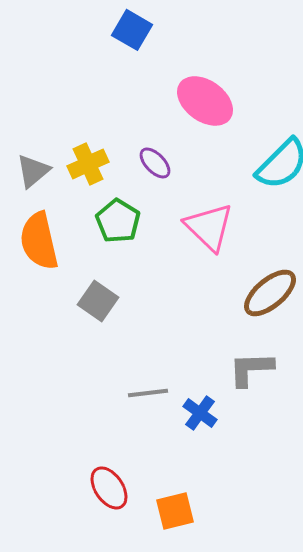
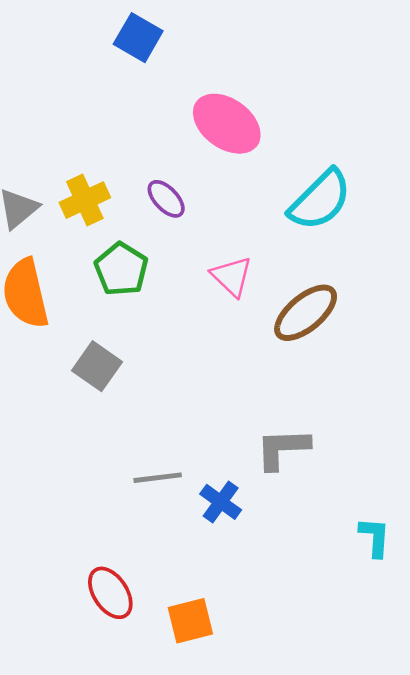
pink triangle: (209, 227) -> (232, 276), size x0.7
brown ellipse: (270, 293) -> (306, 313), moved

